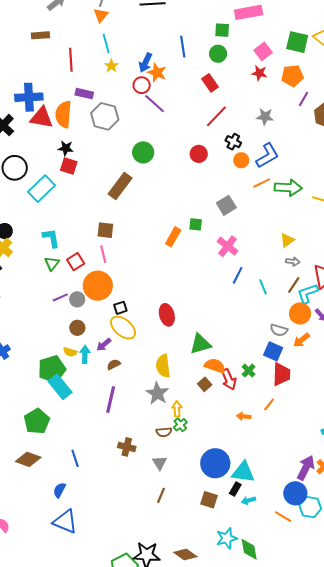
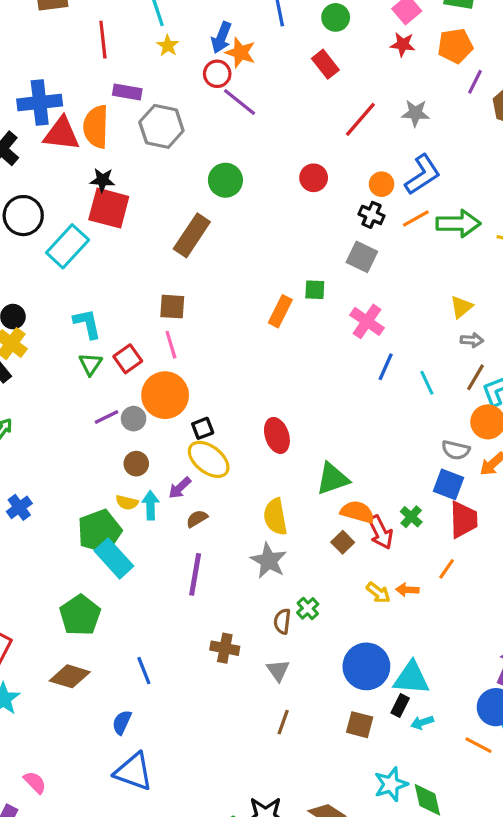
red line: (216, 116) -> (360, 119), moved
black cross: (233, 142) -> (372, 215), moved
red square: (69, 166) -> (109, 208), size x1.5
gray square: (226, 205) -> (362, 257), turned -30
yellow arrow: (177, 409) -> (378, 593), moved, turned 133
brown semicircle: (164, 432) -> (282, 621), turned 105

